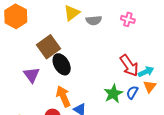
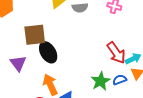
brown square: (48, 47) -> (35, 35), turned 30
blue semicircle: (132, 92) -> (120, 80), turned 40

